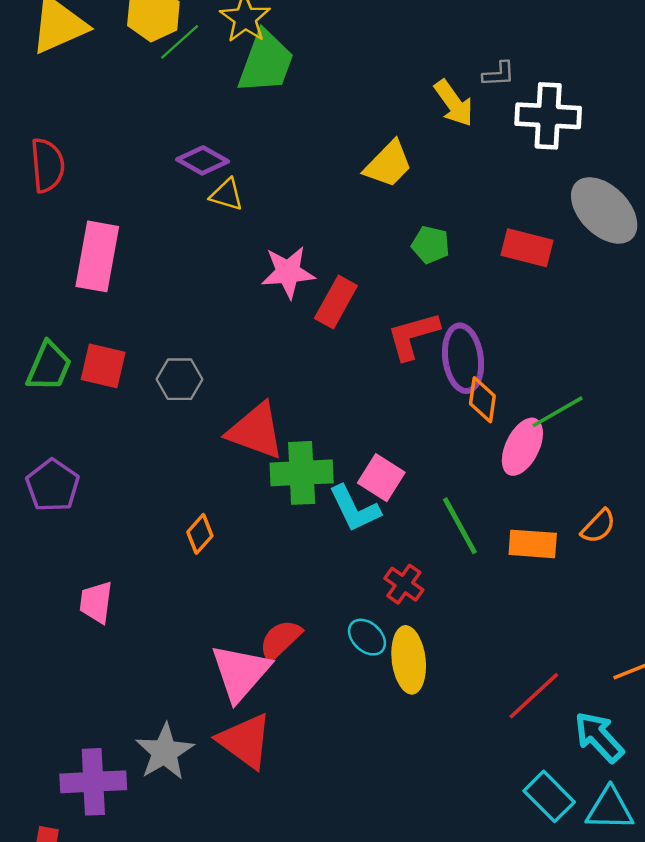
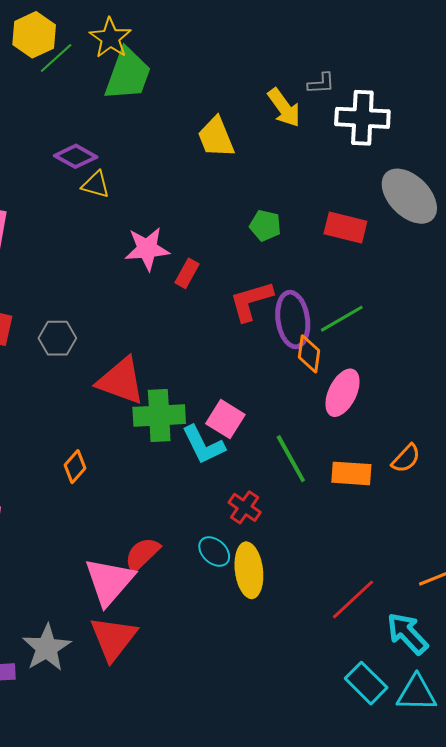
yellow trapezoid: (388, 164) -> (216, 137), moved, turned 114
red rectangle: (336, 302) -> (187, 273), size x0.7
green line: (557, 412) -> (342, 319), moved
red triangle: (245, 741) -> (113, 638), turned 32

